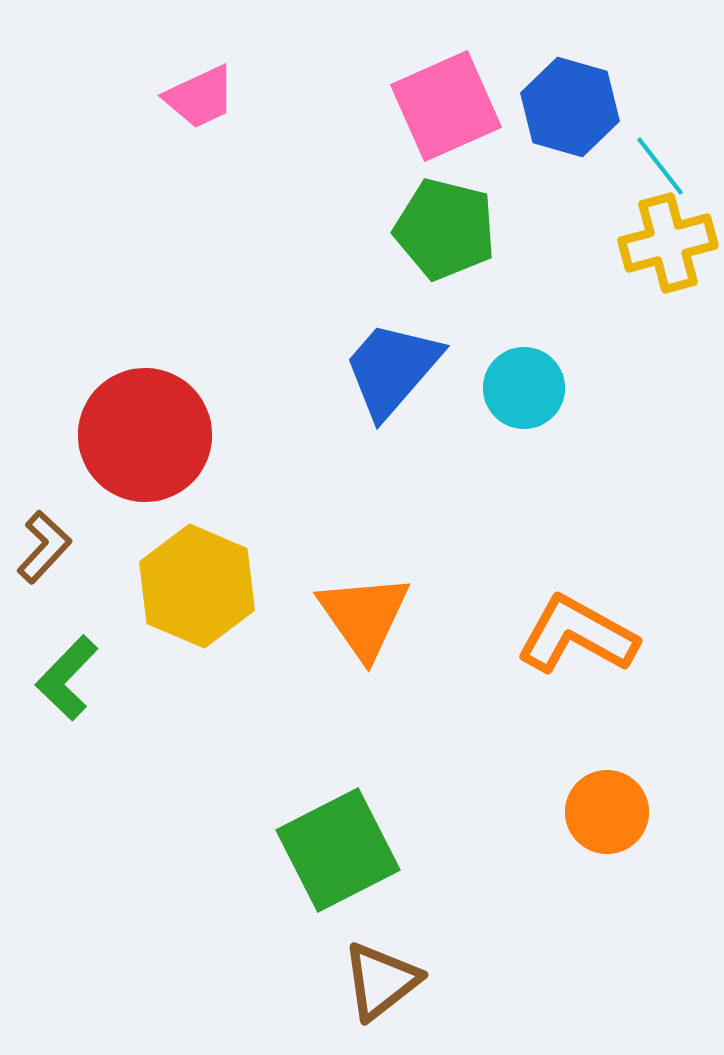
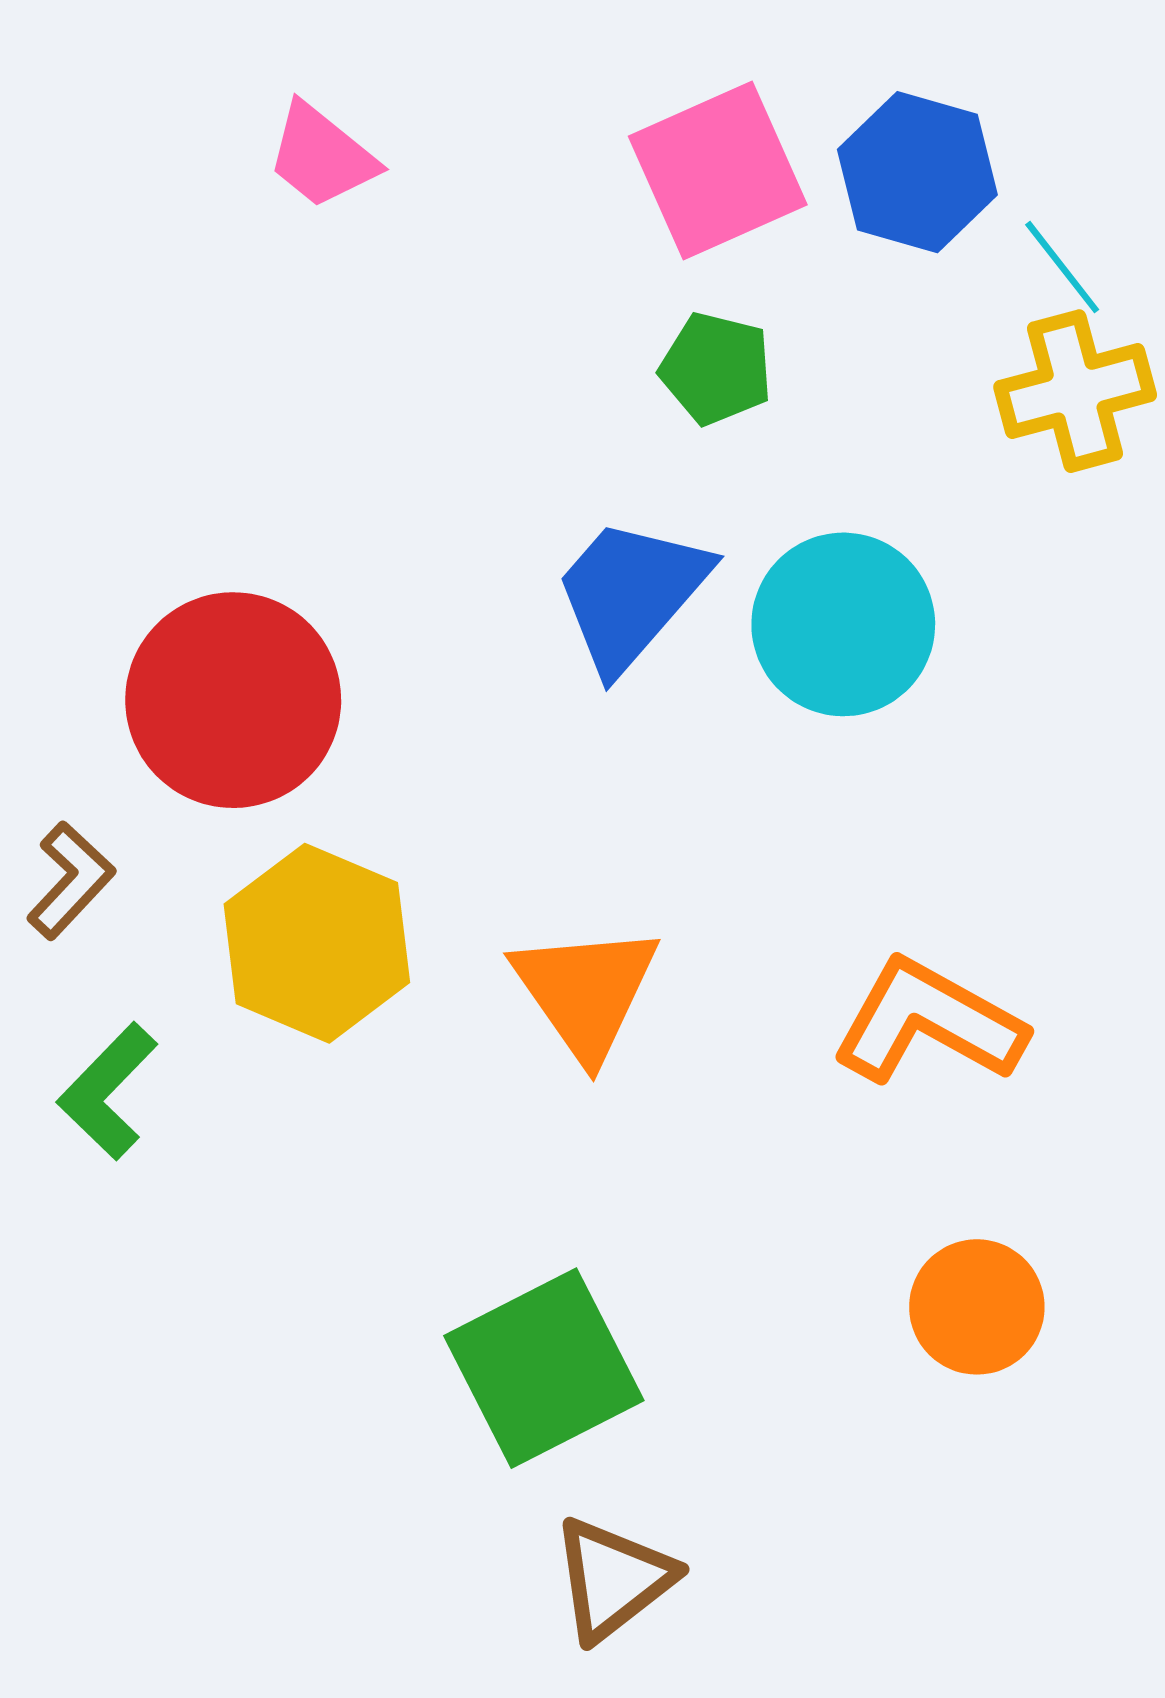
pink trapezoid: (200, 97) -> (322, 156), turned 64
green pentagon: (445, 229) -> (716, 369), size x0.7
cyan circle: (524, 388) -> (843, 624), size x1.4

